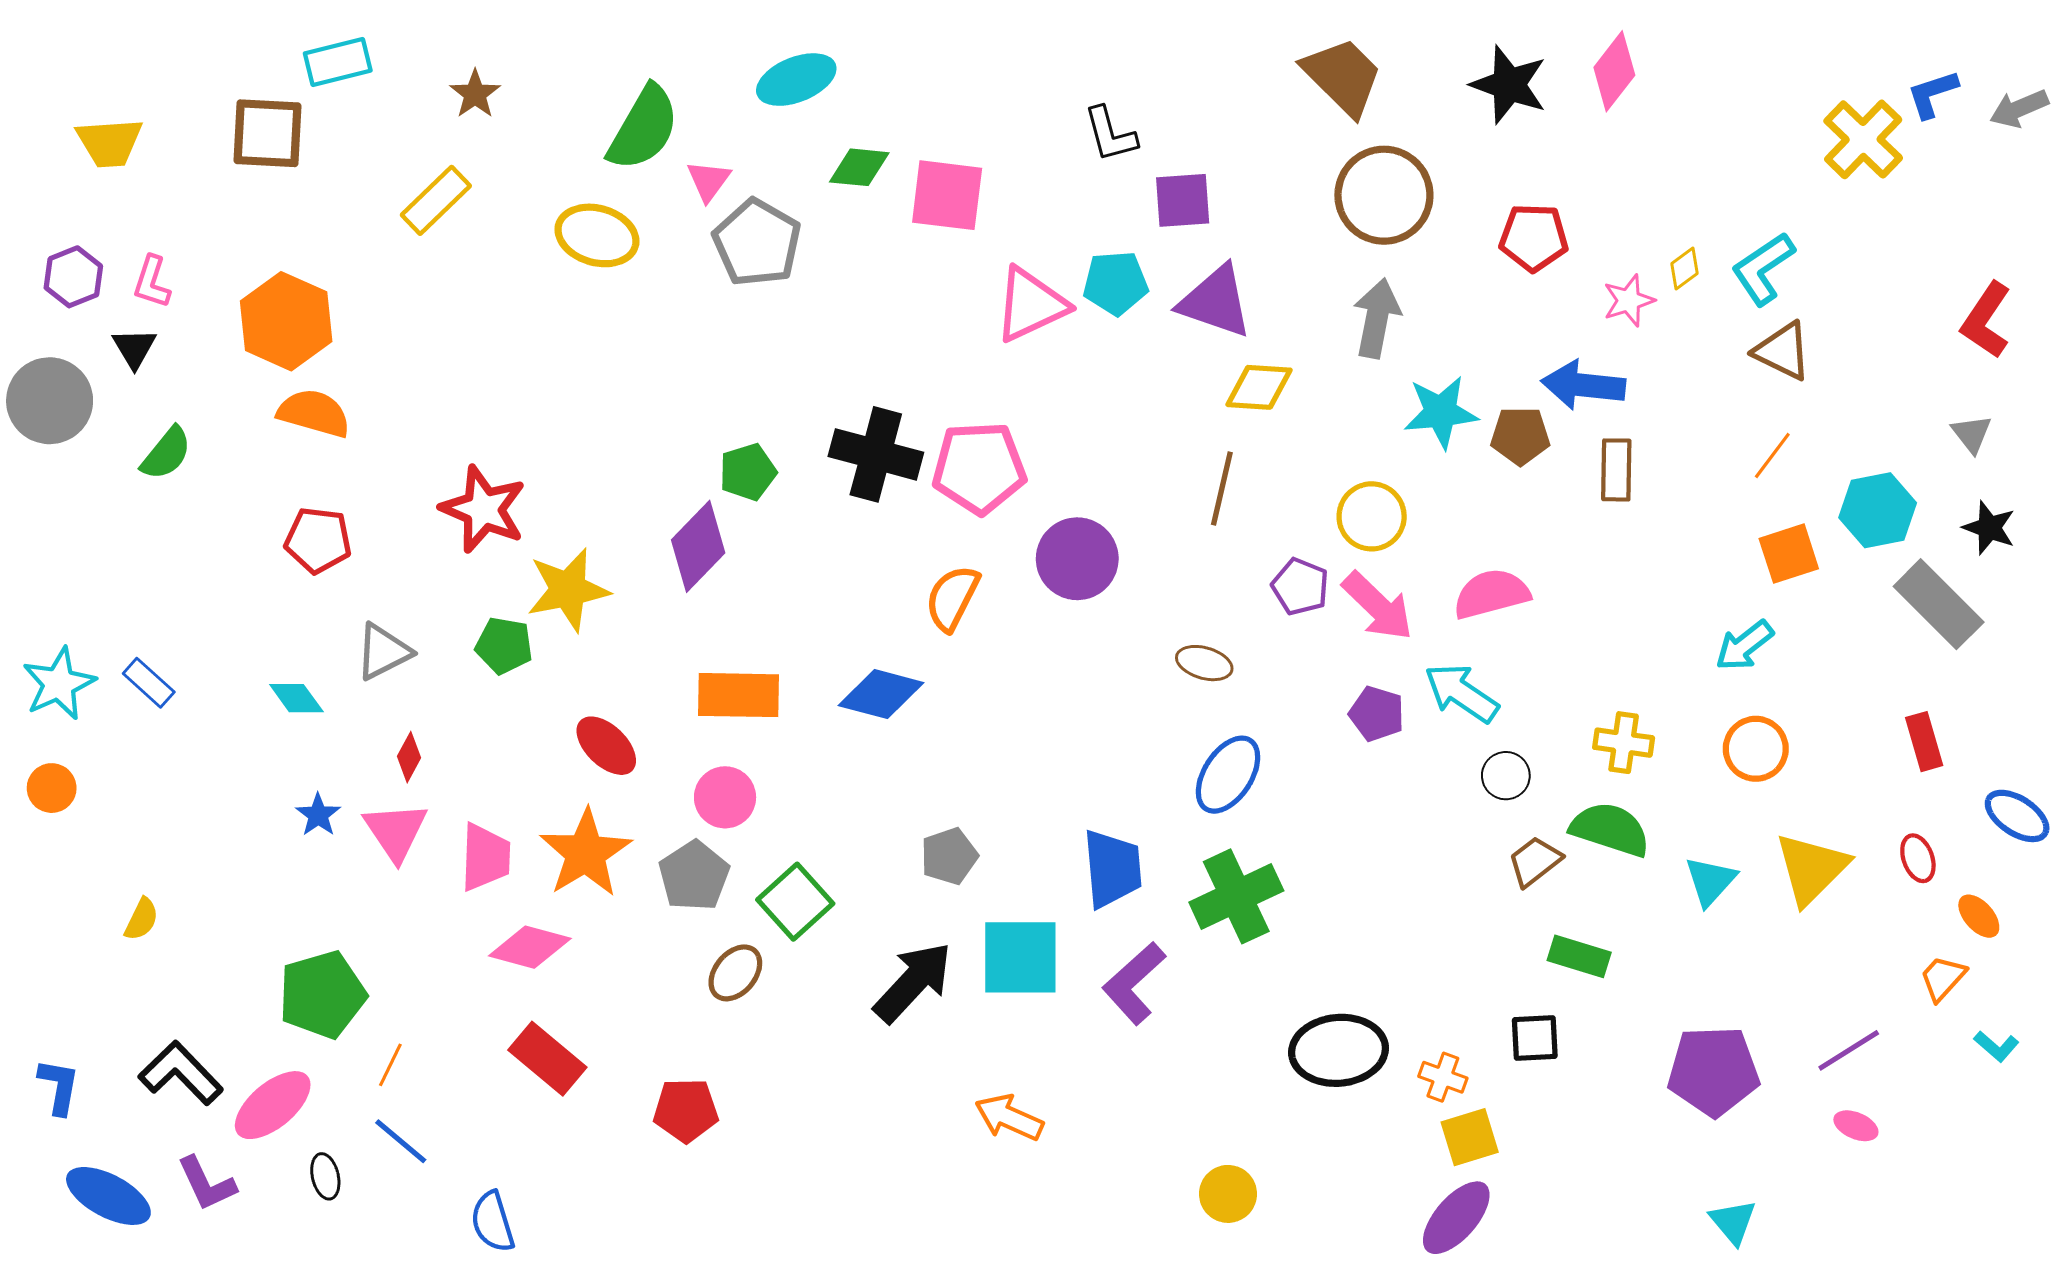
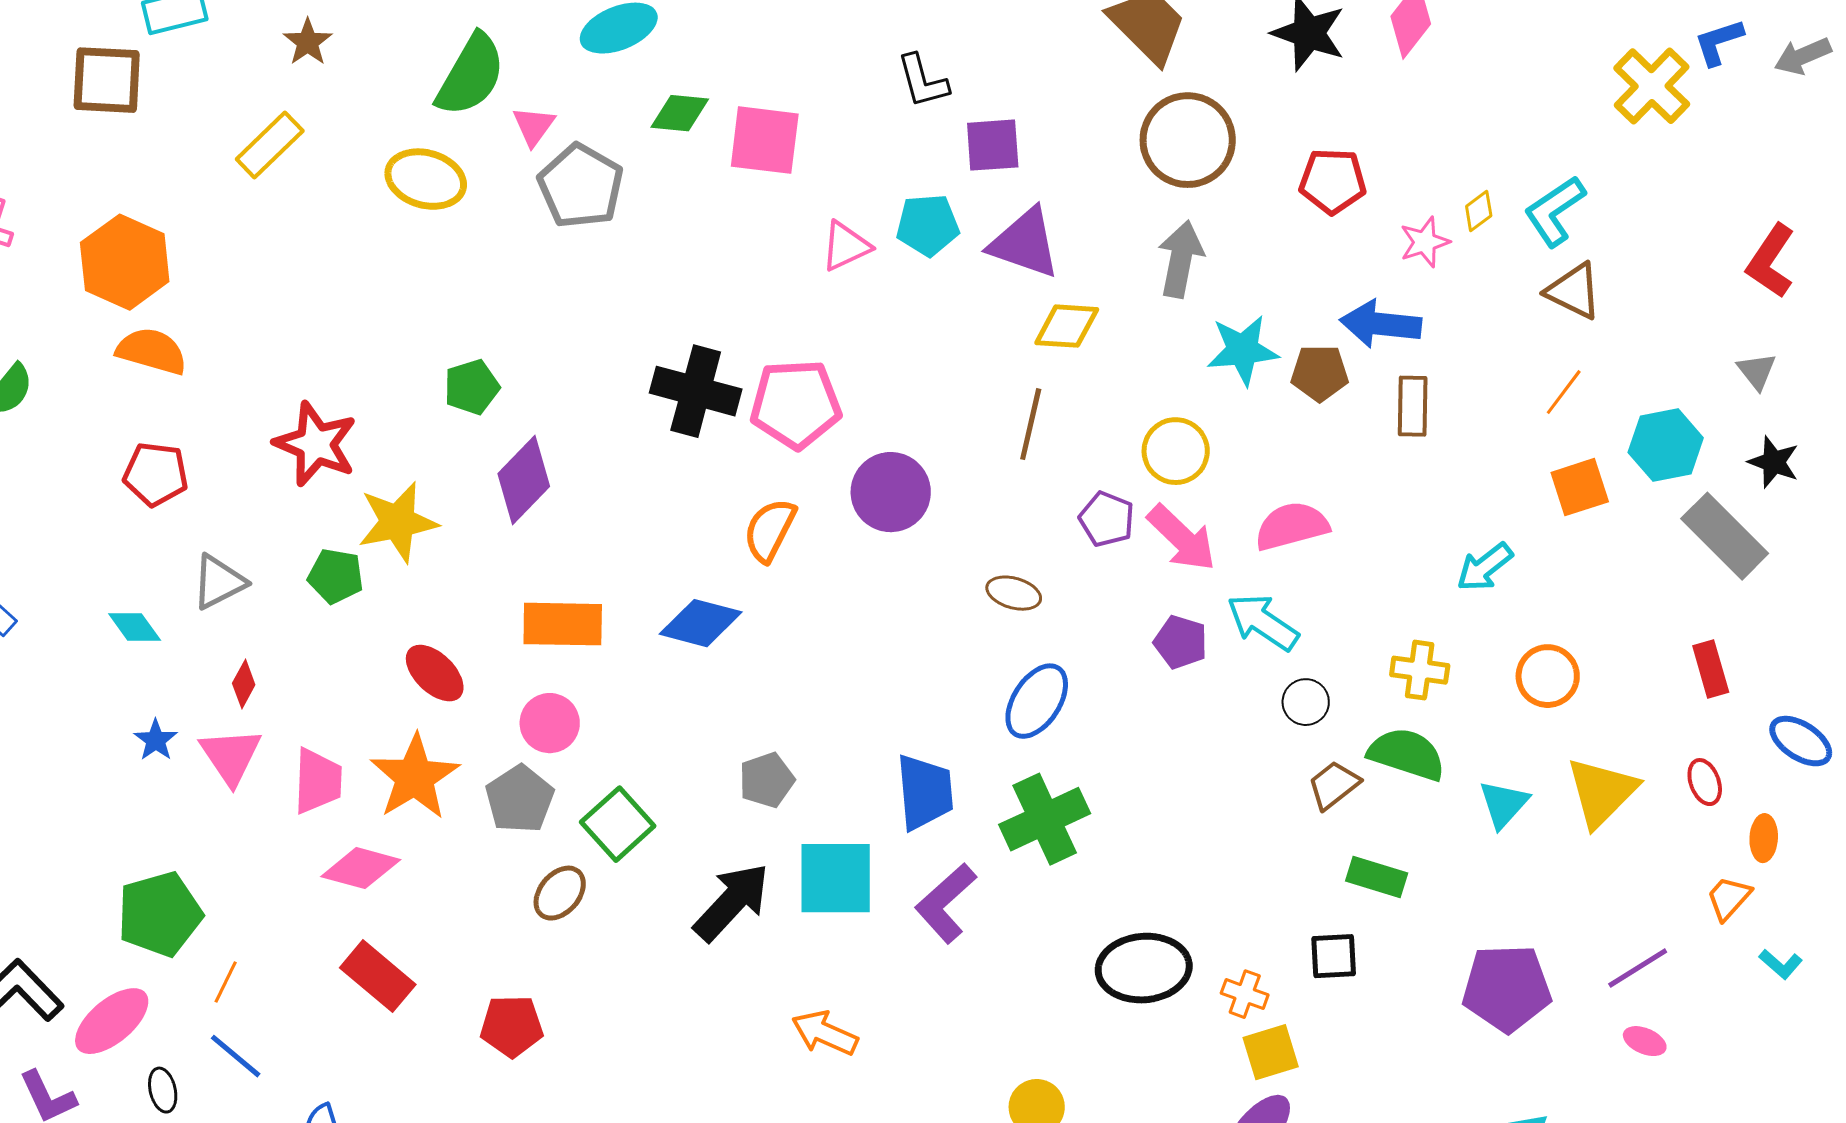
pink triangle: (1031, 305) -> (846, 246), size x0.7
green pentagon: (748, 472) -> (472, 387), moved
cyan arrow: (1744, 646) -> (1485, 567), moved
orange ellipse: (1979, 916) -> (1764, 838), turned 45

